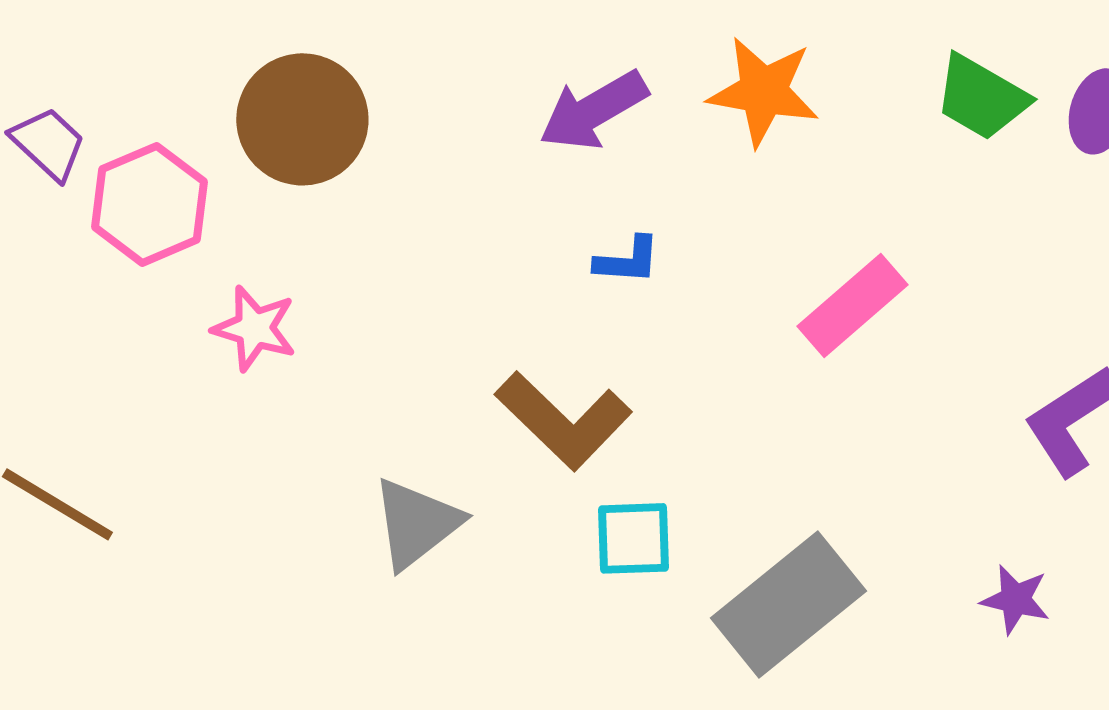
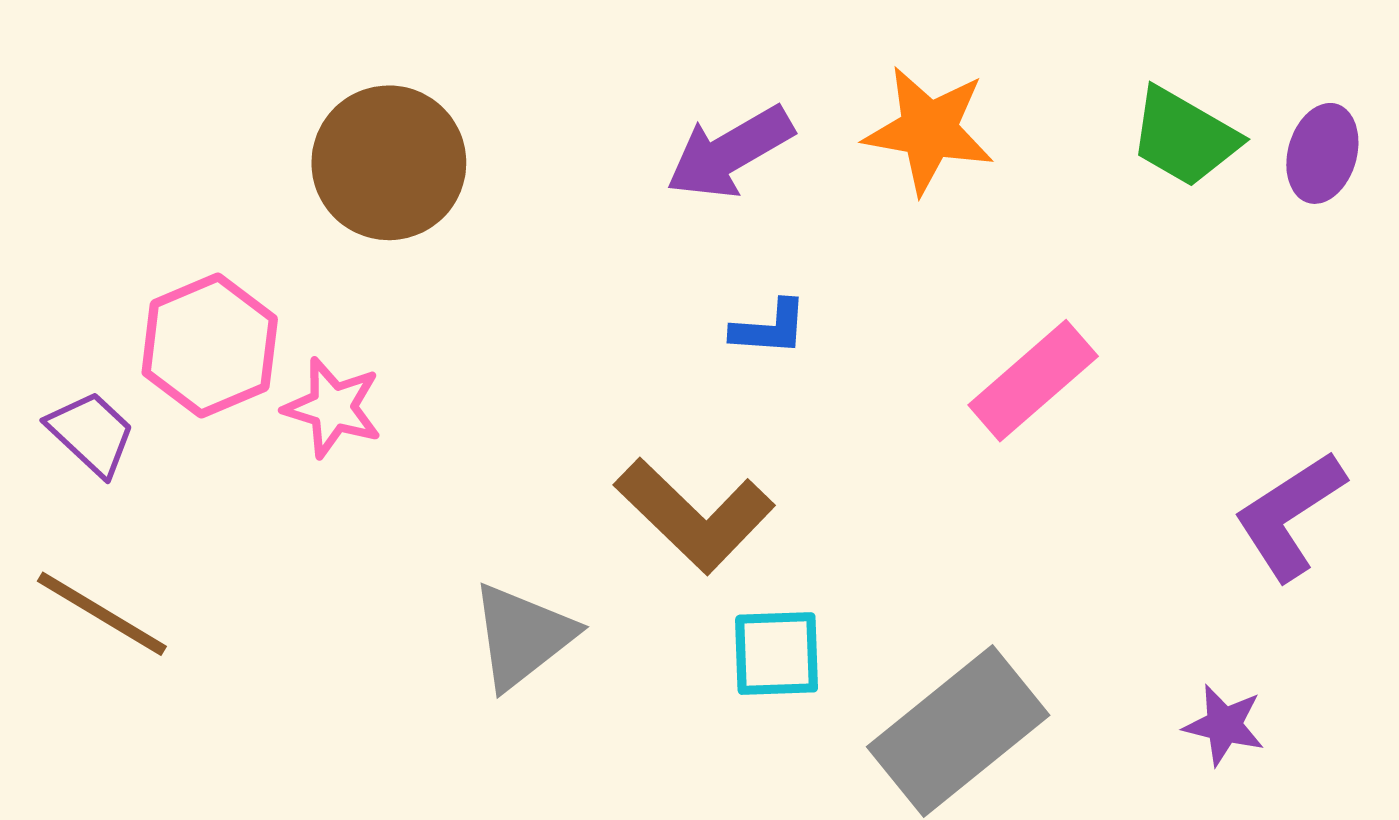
purple trapezoid: (48, 143) -> (91, 433), moved
pink hexagon: (149, 204) -> (210, 346), moved

